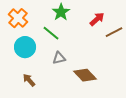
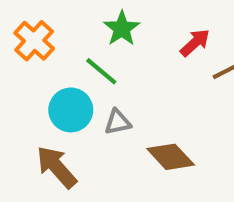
cyan circle: (25, 47) -> (71, 110), moved
brown arrow: (29, 80) -> (57, 167), size x1.6

